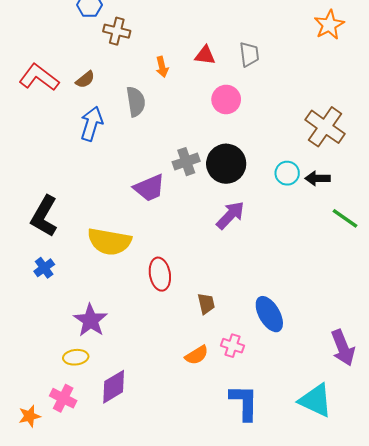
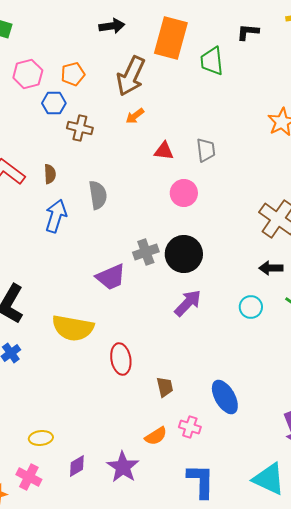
orange arrow: (162, 67) -> (135, 116), moved, turned 66
brown semicircle: (85, 80) -> (50, 174), turned -54
cyan circle: (287, 173) -> (251, 307), moved
purple star: (90, 320) -> (123, 467), moved
purple diamond: (114, 387) -> (77, 466), size x0.7

